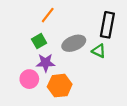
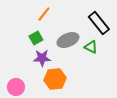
black rectangle: (107, 25) -> (99, 23), turned -50
pink circle: (29, 79) -> (16, 87), moved

